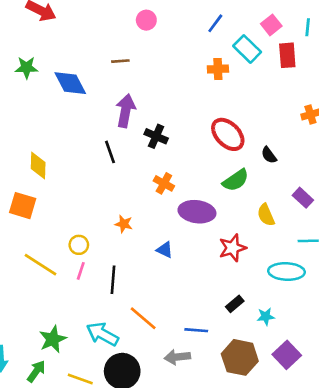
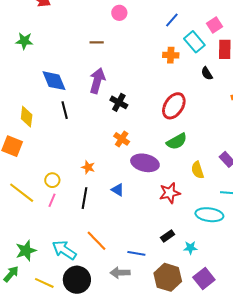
blue diamond: (70, 83) -> (54, 81), moved
red ellipse: (228, 134) -> (174, 106), turned 72
black line: (110, 152) -> (65, 110), moved
black semicircle: (269, 155) -> (207, 73), moved
black line: (113, 280) -> (84, 198), moved

